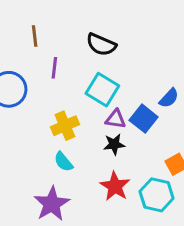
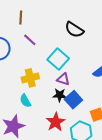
black semicircle: (101, 45) -> (74, 30), moved
purple line: (54, 68) -> (30, 40), turned -64
blue square: (144, 119) -> (73, 100), moved

